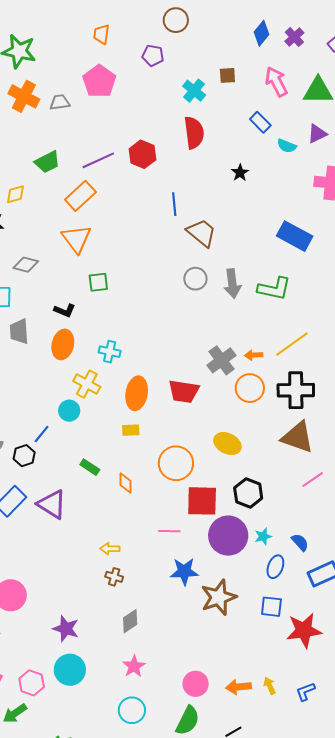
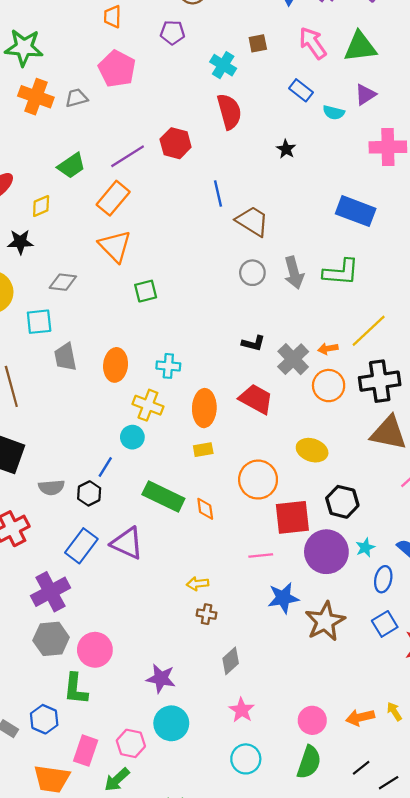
black L-shape: (65, 310) -> (253, 343), moved
red trapezoid: (184, 391) -> (256, 399), turned -152
green rectangle: (90, 467) -> (163, 497), size x1.8
blue square: (271, 607) -> (385, 624), turned -30

